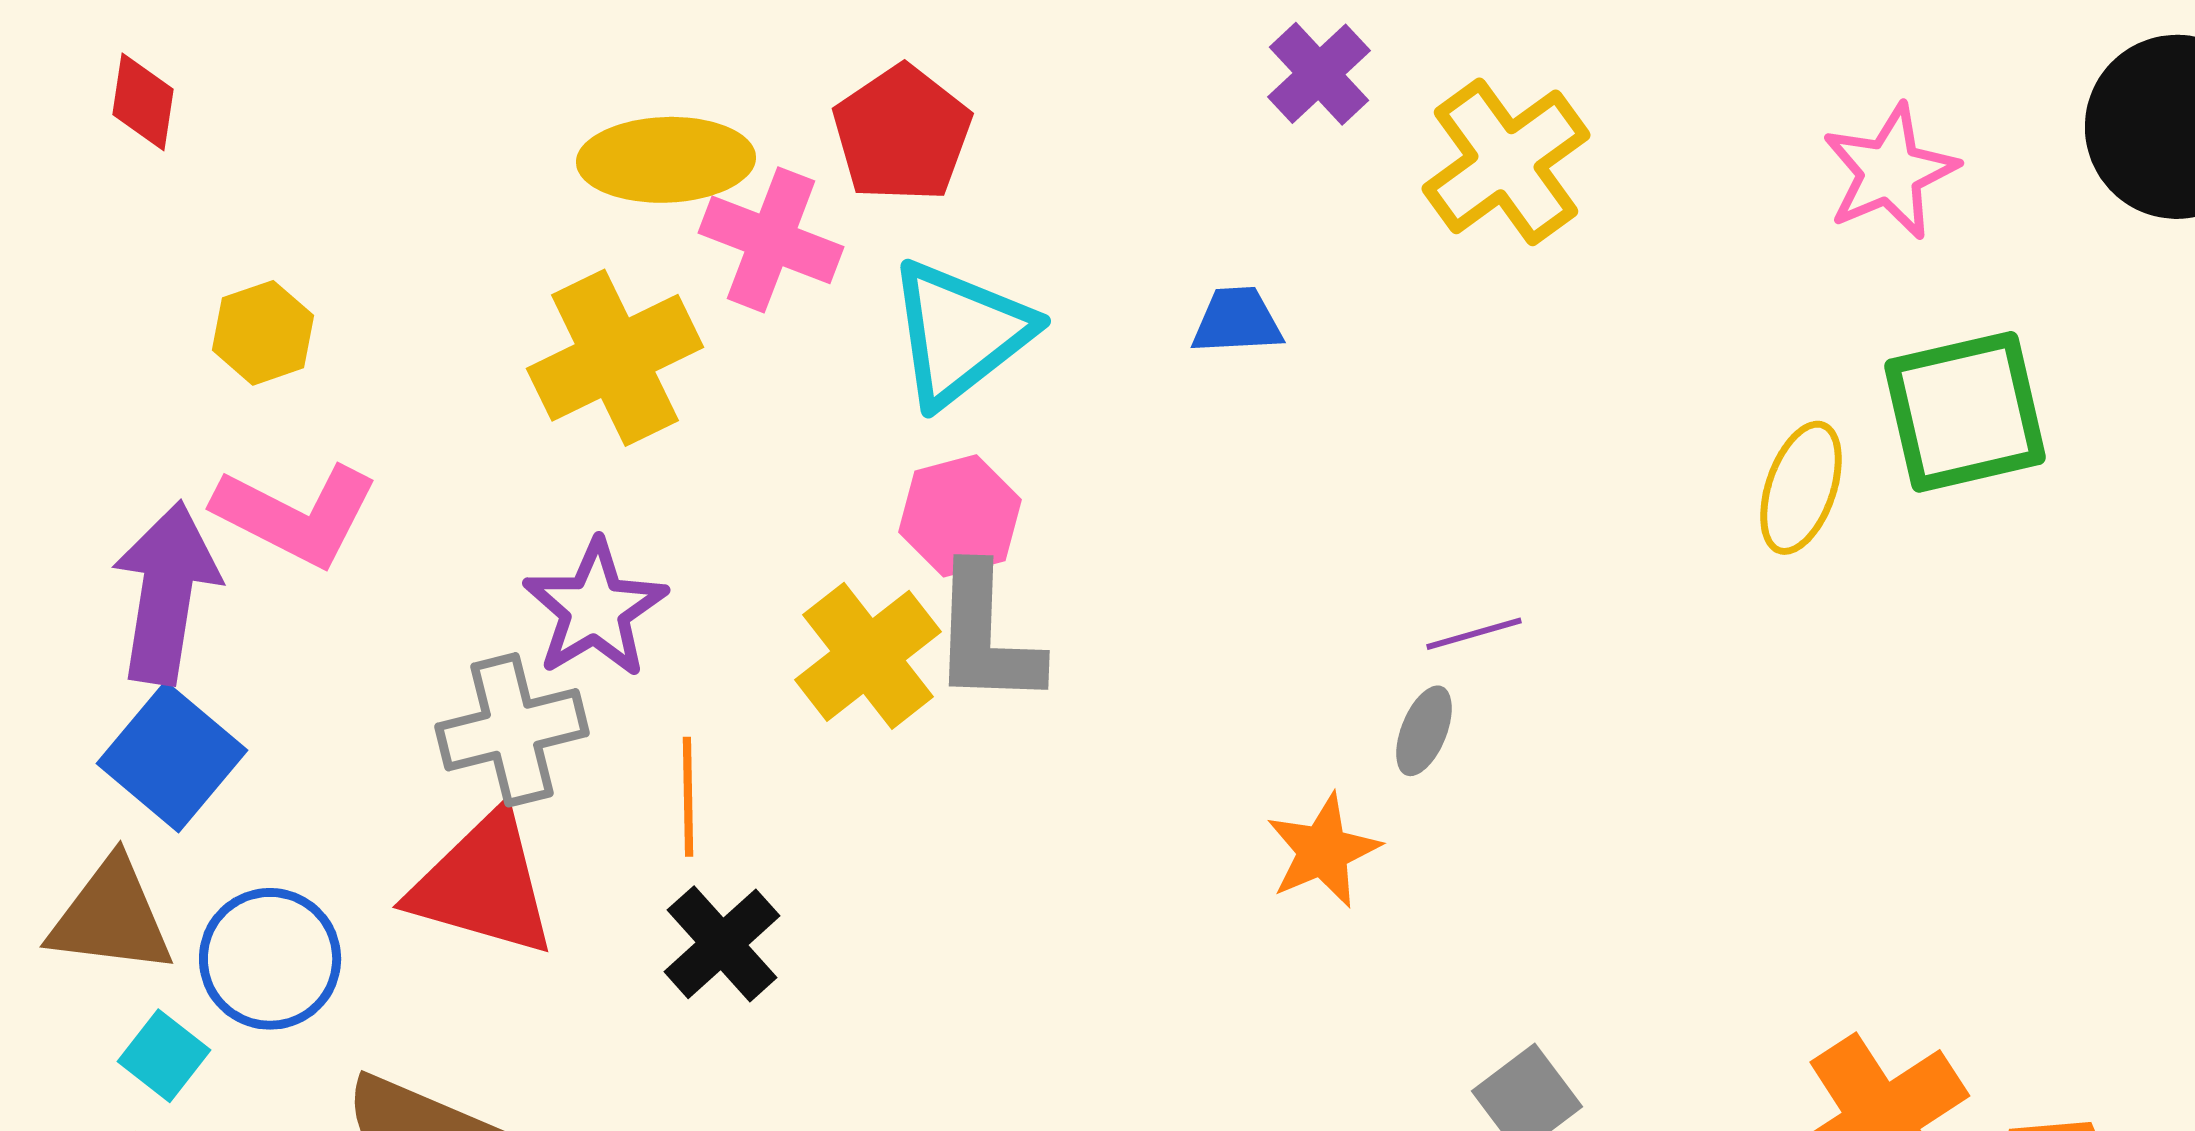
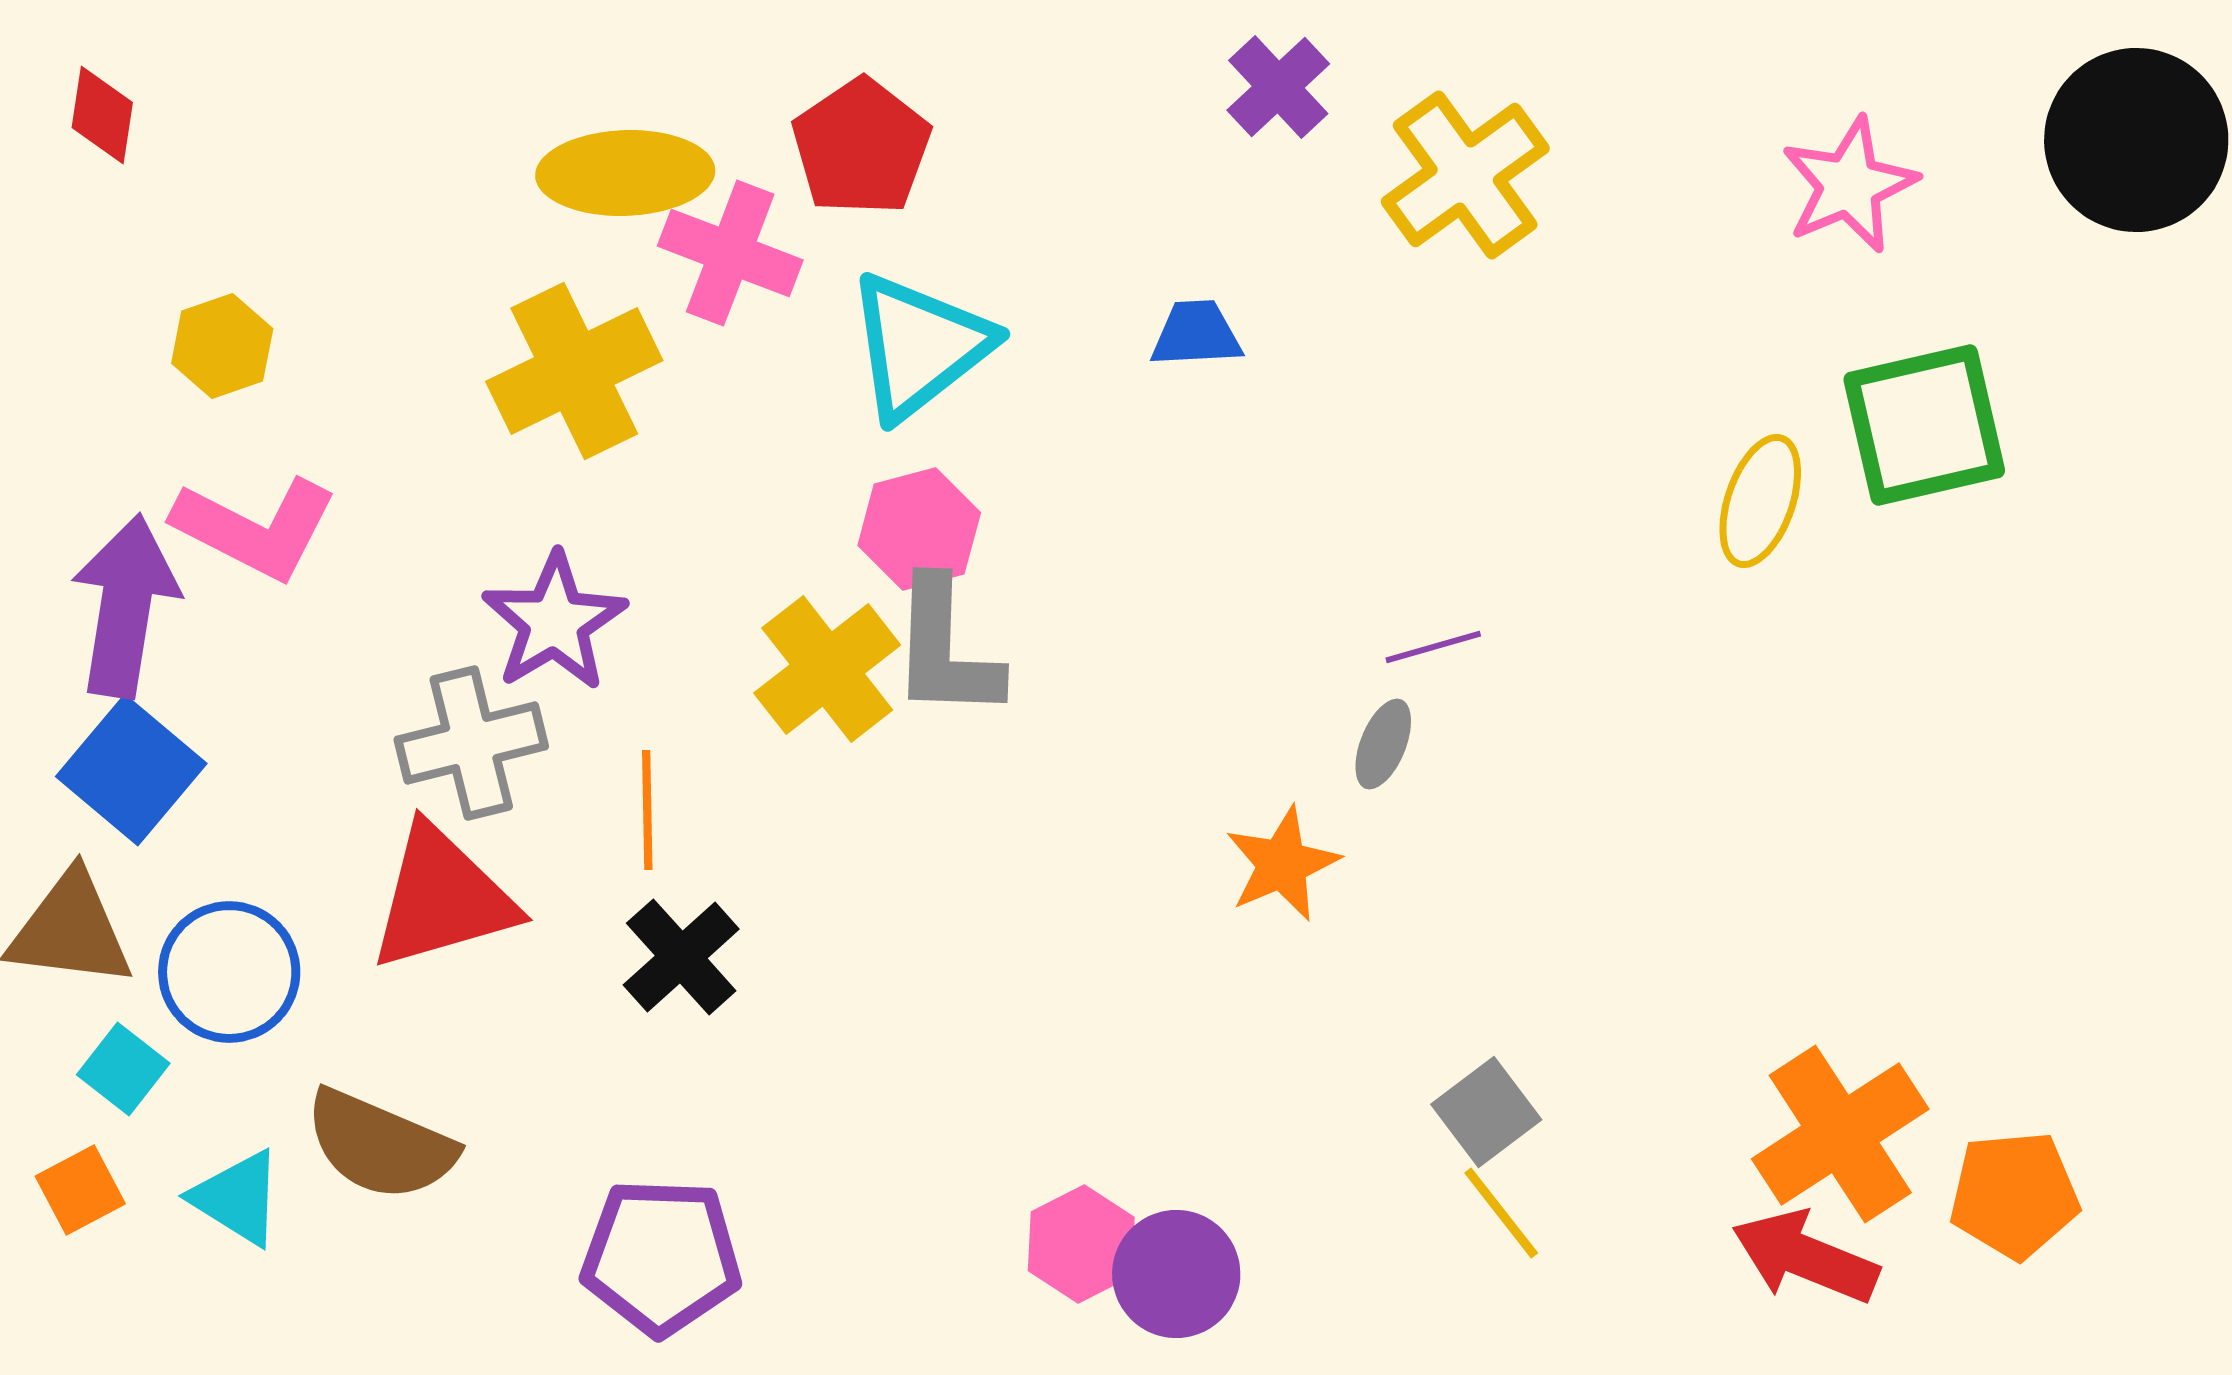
red triangle: (483, 885) -> (442, 898), turned -32

